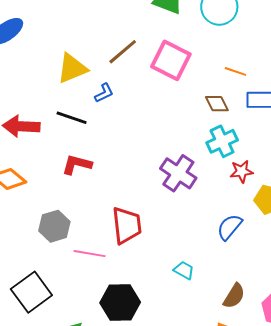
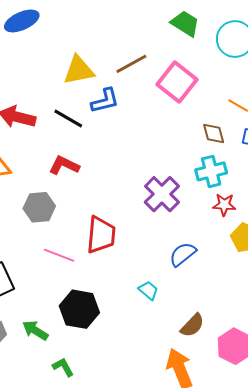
blue L-shape: (104, 93) -> (105, 101), size x1.4
gray hexagon: (54, 226) -> (39, 207), moved
blue semicircle: (230, 227) -> (183, 254), moved

